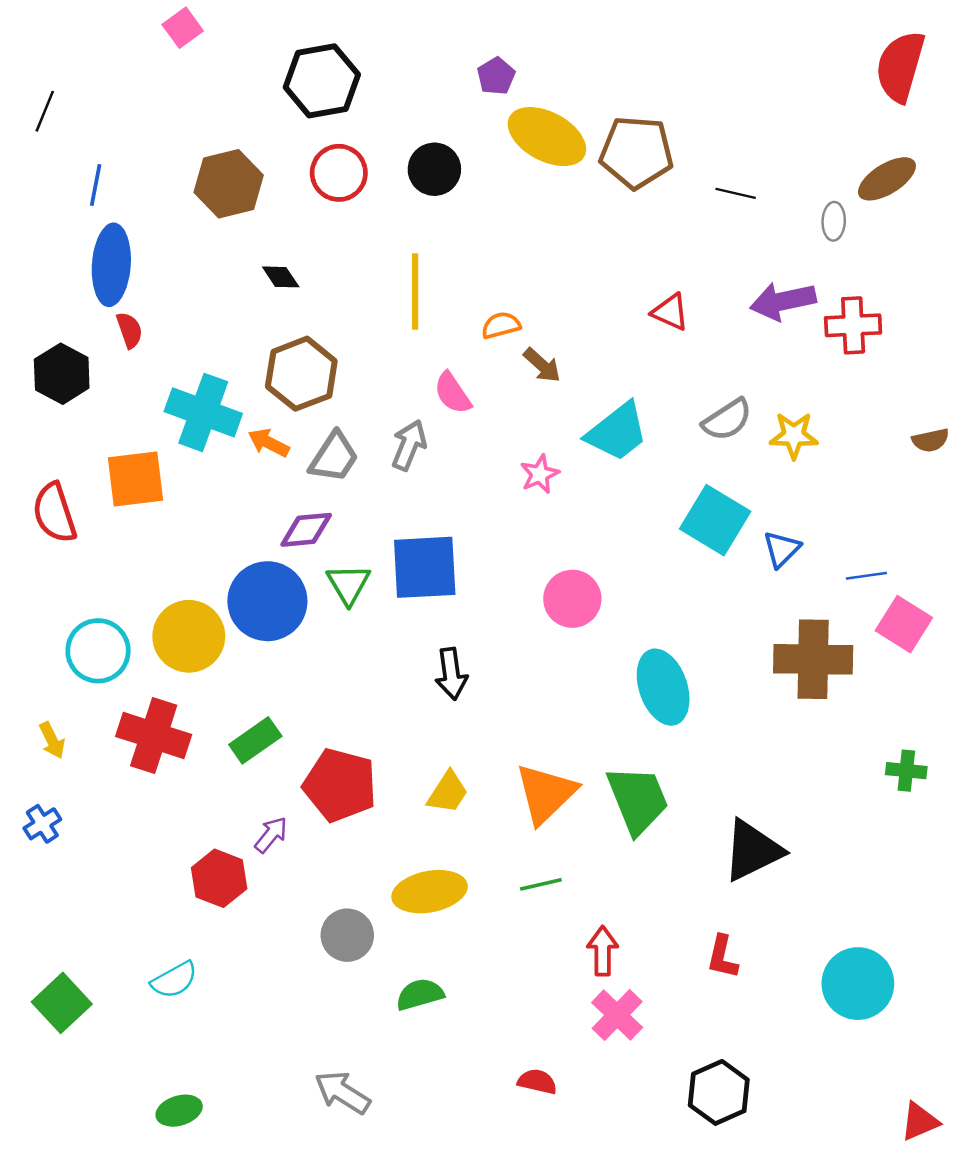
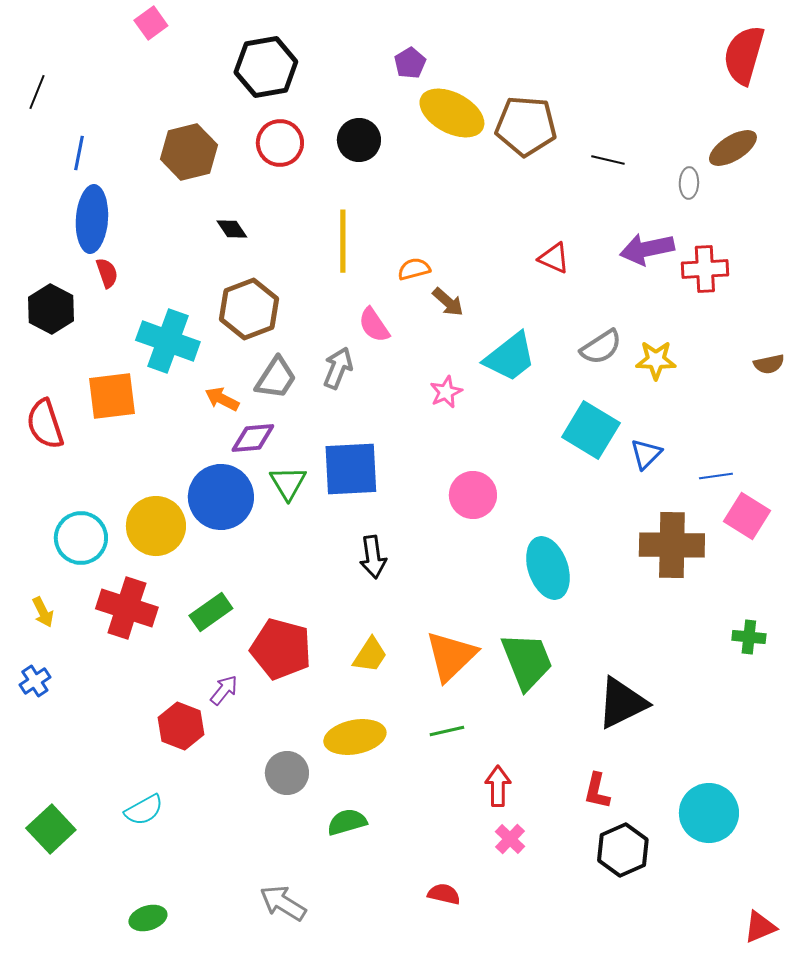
orange arrow: (269, 443) -> (222, 399), moved
pink cross: (617, 1015) -> (510, 839), size x0.7
black hexagon: (719, 1092) -> (623, 850), moved

